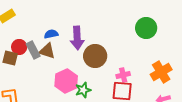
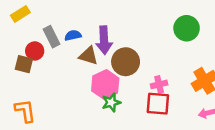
gray rectangle: (33, 50) -> (51, 37), moved
brown triangle: (47, 51) -> (88, 56), moved
pink hexagon: (66, 81) -> (105, 84), moved

